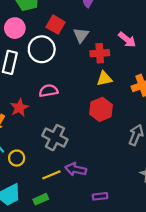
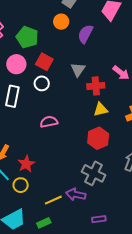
red square: (56, 25) -> (44, 62), moved
white circle: (42, 49) -> (42, 83), size x0.6
red star: (19, 108) -> (26, 164), moved
gray cross: (55, 138) -> (94, 173), moved

